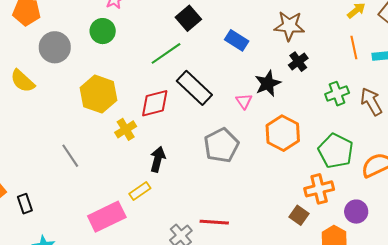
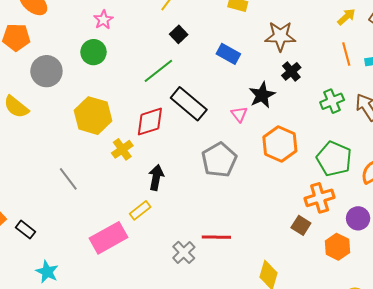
black square: (188, 18) -> (179, 34), size x0.7
black rectangle: (25, 204) -> (26, 230), turned -30

